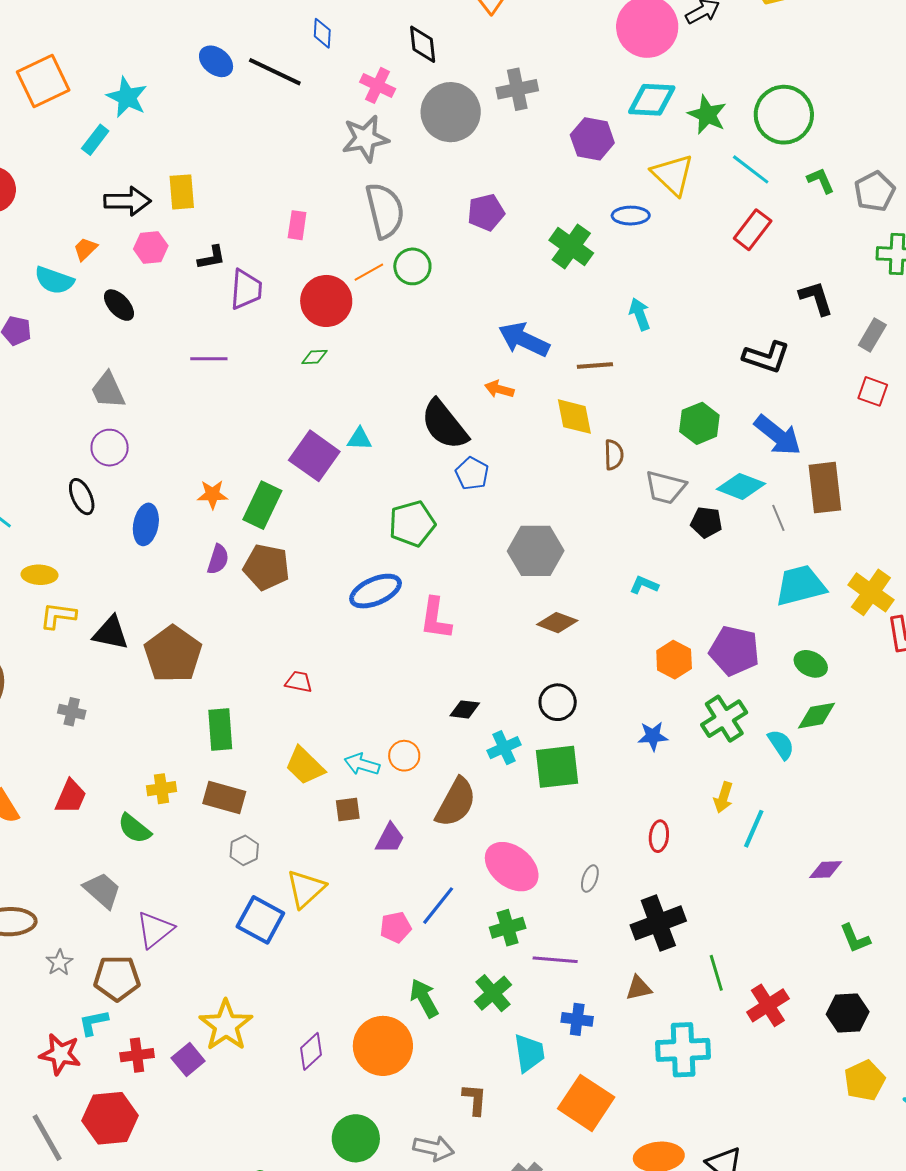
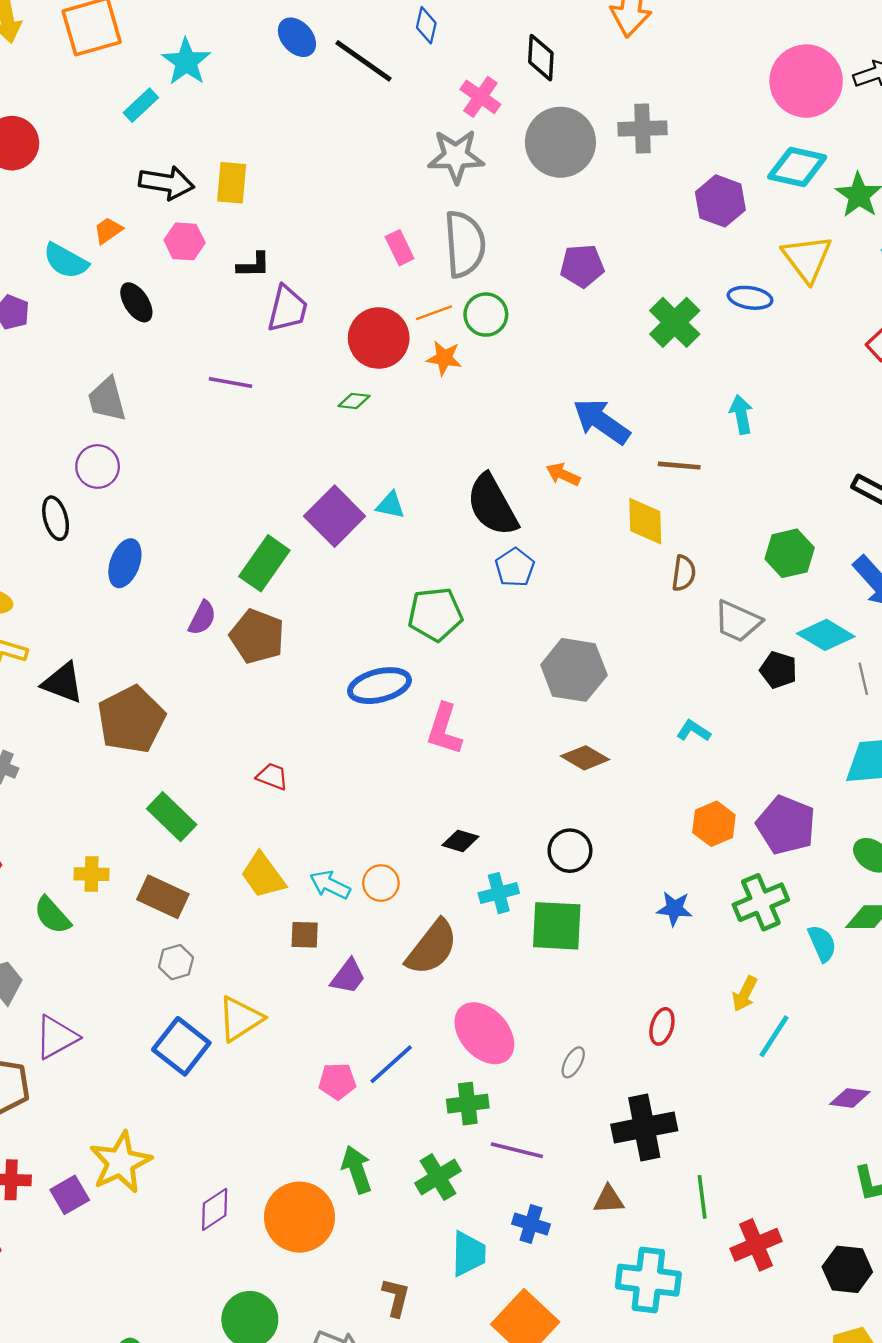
pink rectangle: (297, 225) -> (400, 248), moved, turned -44
orange star: (213, 494) -> (444, 358), moved
green rectangle: (220, 729) -> (172, 817), turned -51

